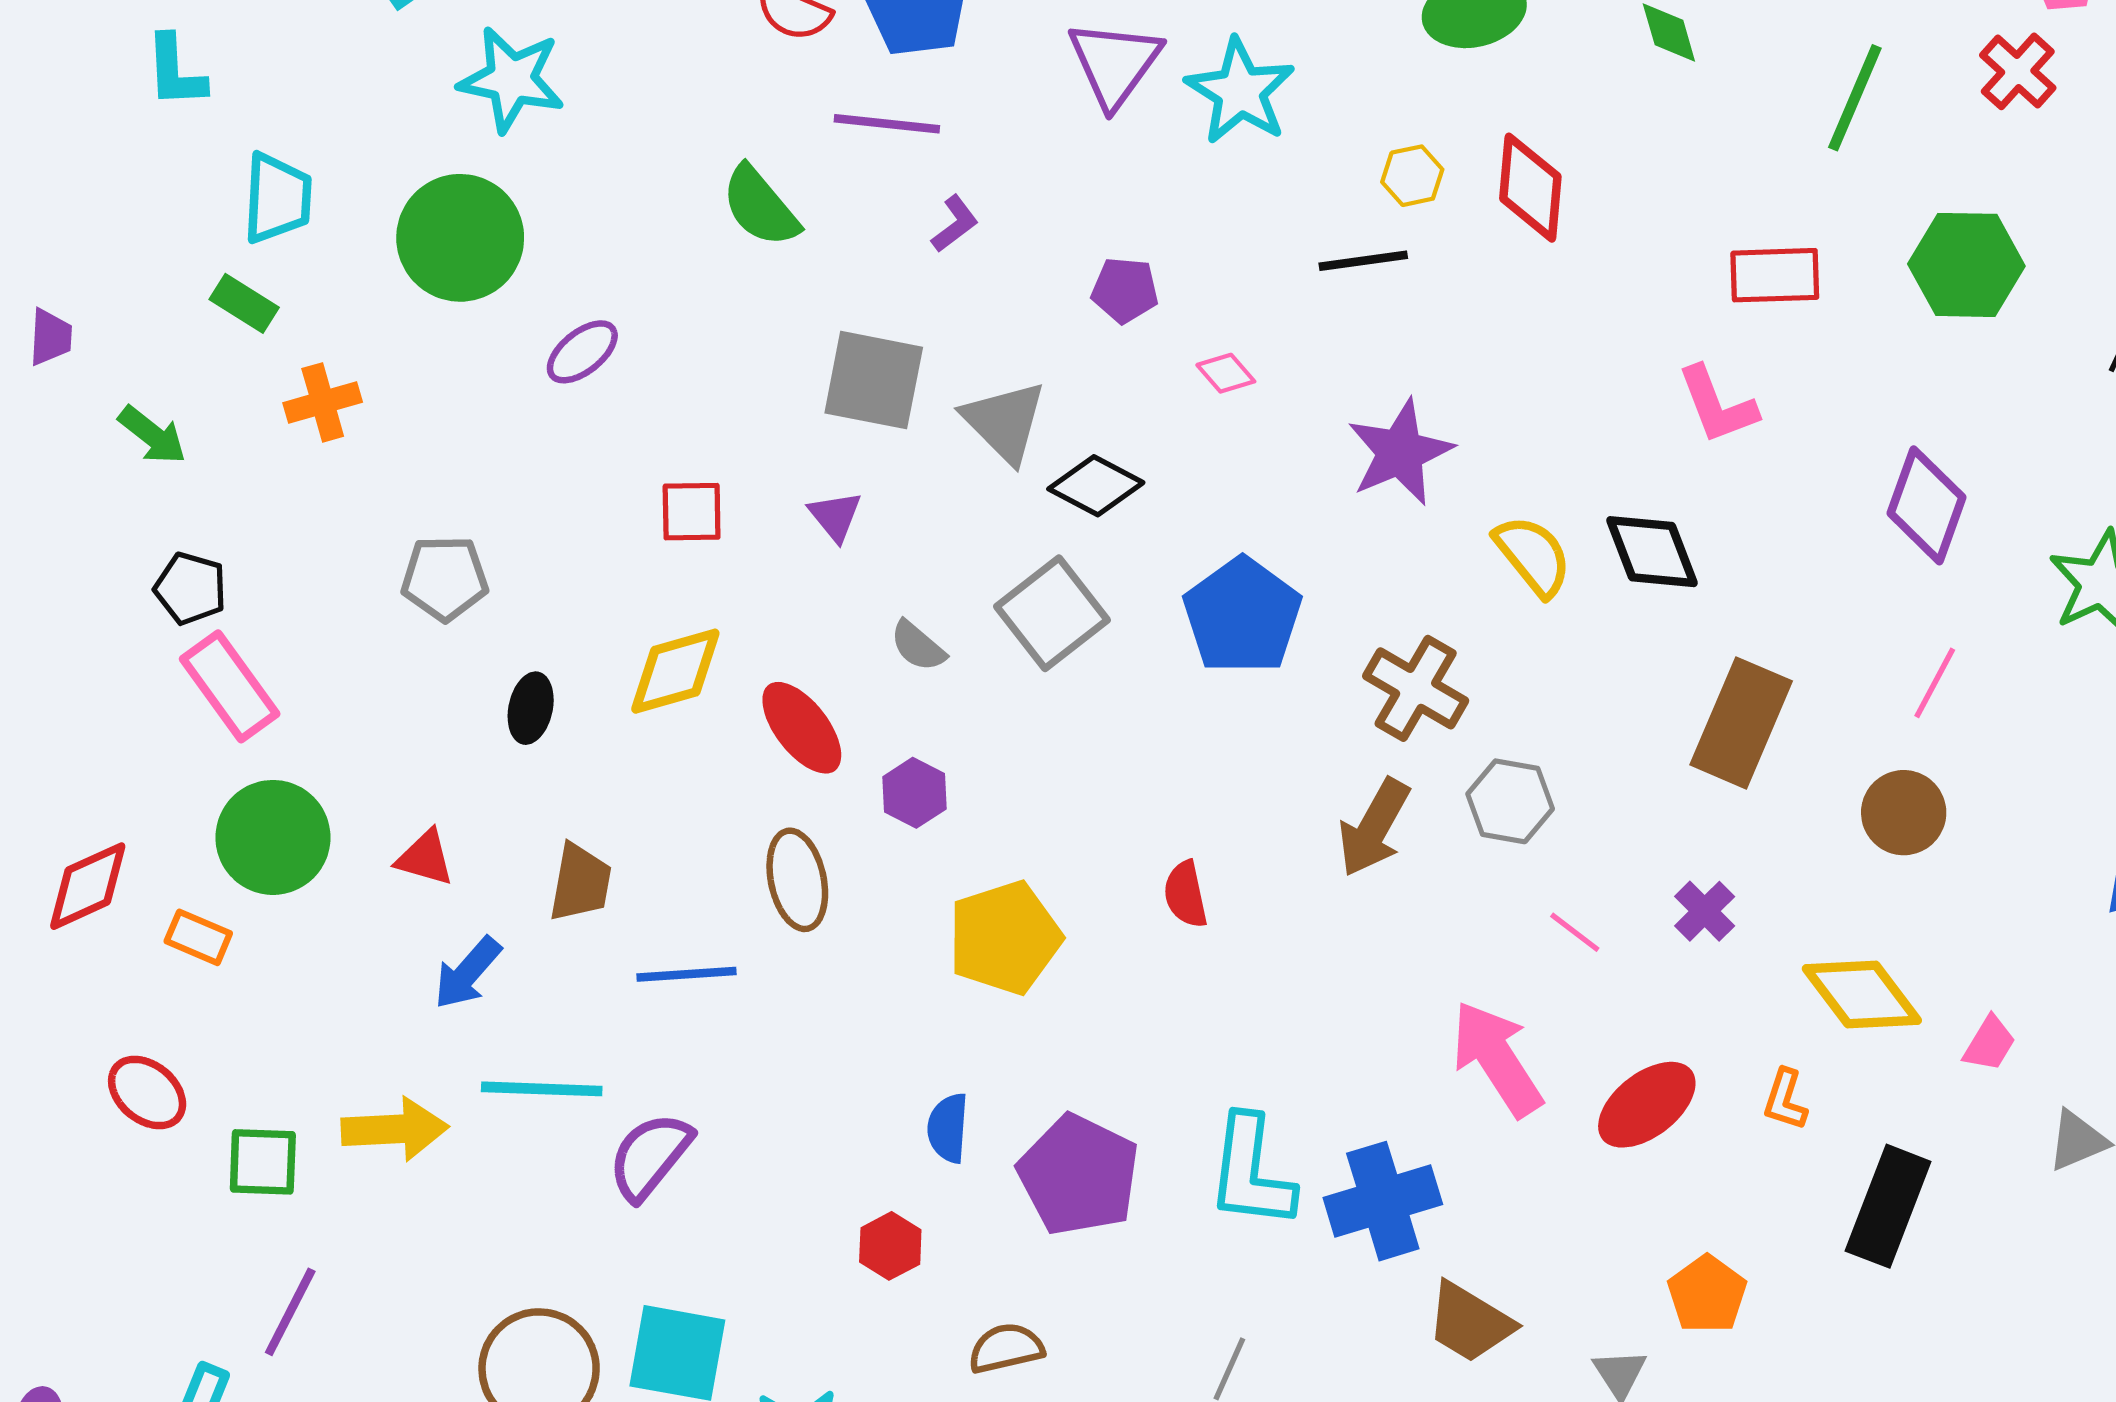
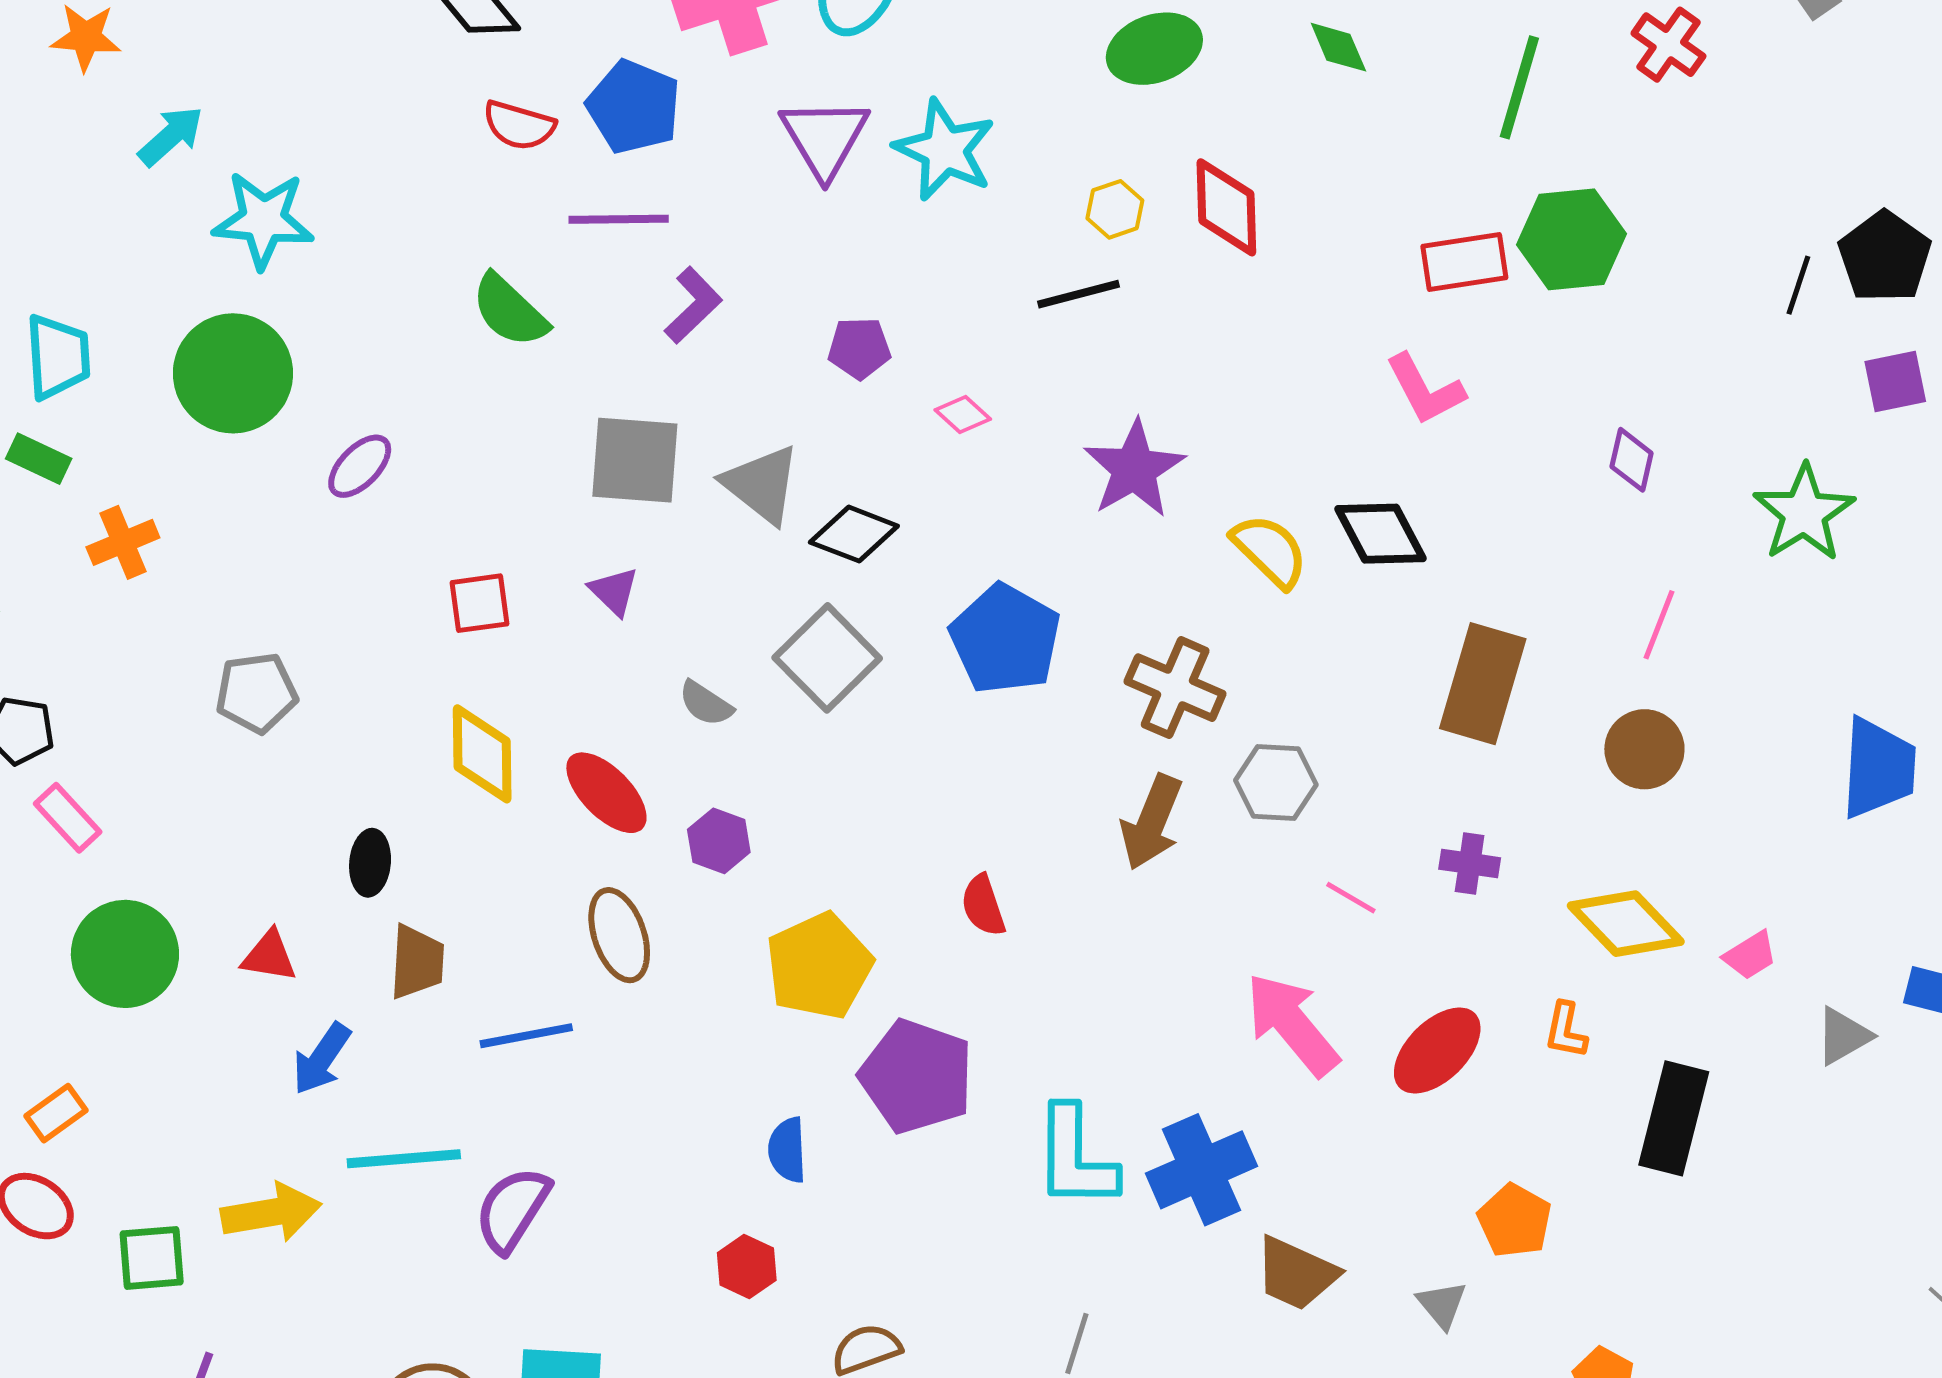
purple L-shape: (955, 224) -> (693, 305), size x1.4
green hexagon: (1966, 265) -> (1571, 239), moved
purple diamond: (1927, 505) -> (1632, 460), size x0.6
yellow diamond: (675, 671) -> (482, 754), turned -68
pink rectangle: (230, 686) -> (68, 818), size x0.7
black ellipse: (531, 708) -> (370, 863), moved
purple cross: (1705, 911) -> (1470, 863), turned -30
orange rectangle: (198, 937) -> (56, 1113), moved, turned -52
pink trapezoid: (1989, 1044) -> (1750, 955), turned 34
purple pentagon: (1079, 1175) -> (917, 1076), moved

